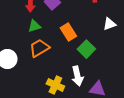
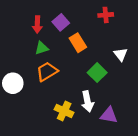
white triangle: (109, 24) -> (121, 54), moved, turned -48
orange rectangle: (68, 32) -> (78, 43), moved

